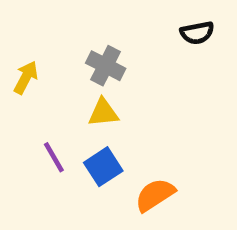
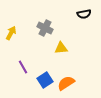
yellow triangle: (103, 113) -> (61, 48), moved
blue square: (103, 167) -> (45, 80), moved

